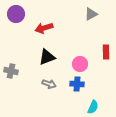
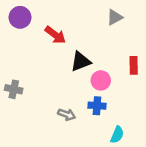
red arrow: (44, 28) -> (55, 35), turned -126
black triangle: (47, 57) -> (81, 62), moved
gray arrow: (49, 84) -> (67, 115), moved

